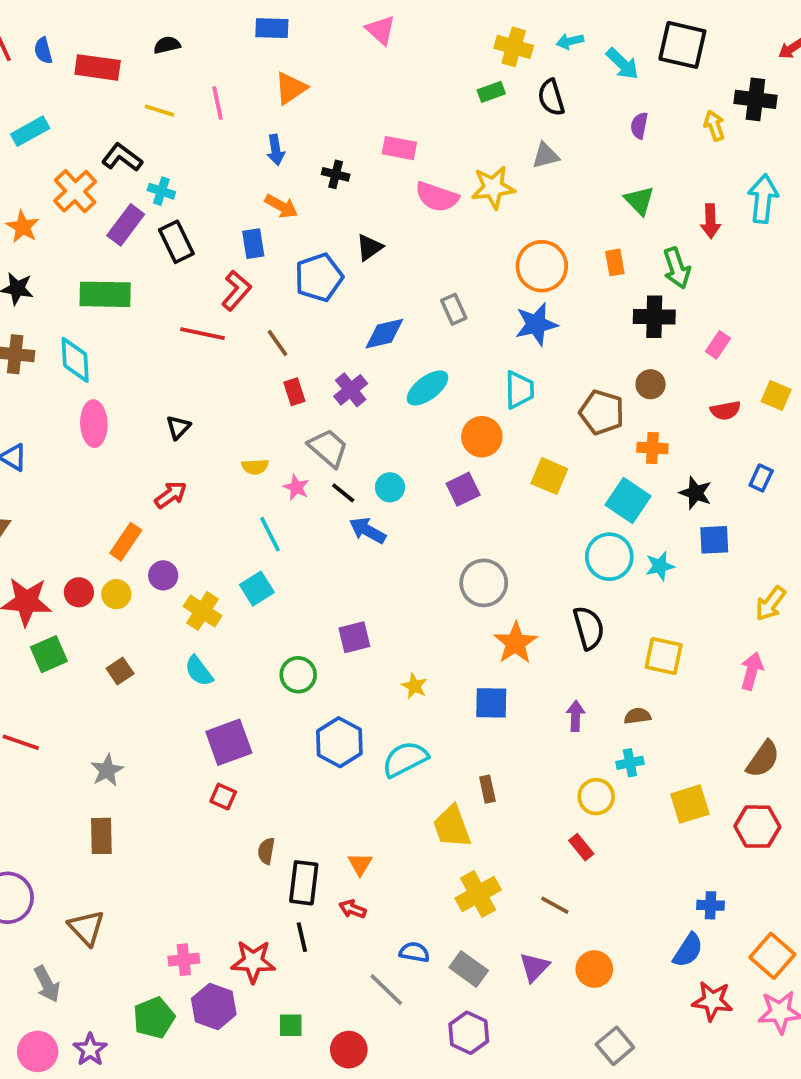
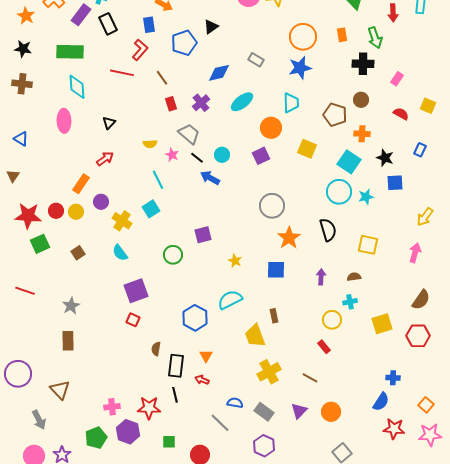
gray rectangle: (454, 309) -> (256, 60), turned -35
cyan diamond: (75, 360) -> (77, 87), moved
red semicircle: (726, 410) -> (401, 114), turned -140
blue hexagon: (339, 742) -> (195, 318), moved
orange square: (772, 956) -> (426, 405), size x0.7

